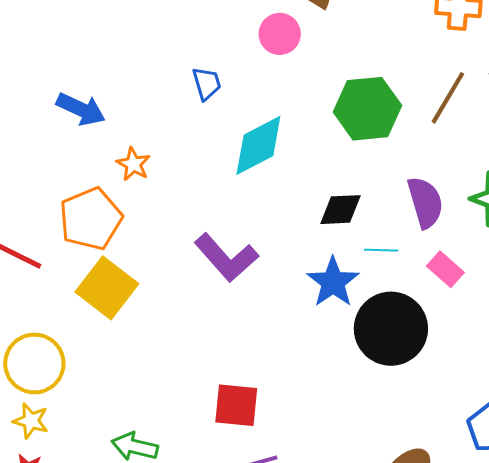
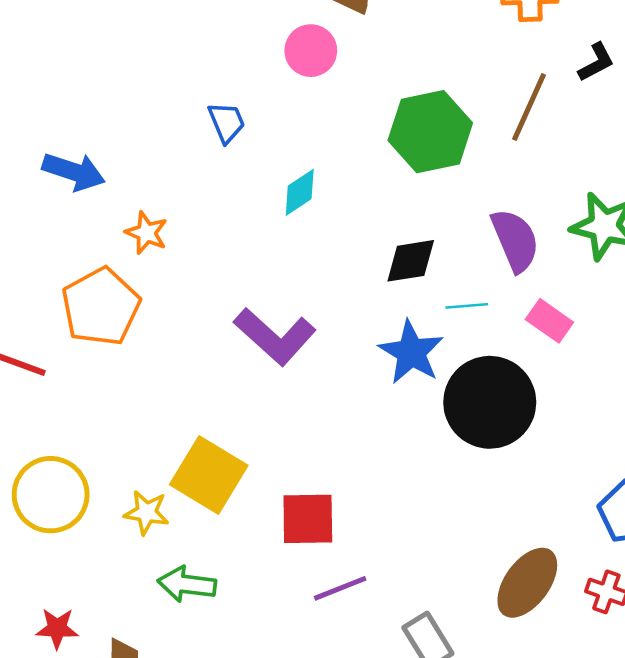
cyan diamond: (258, 145) -> (300, 192), size x0.6
yellow square: (107, 288) -> (209, 475), moved
yellow star: (31, 421) -> (146, 512), moved

